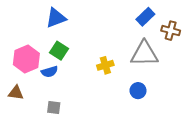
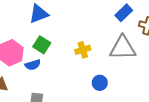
yellow cross: (105, 65) -> (83, 50), moved
blue circle: (138, 91) -> (100, 83), moved

